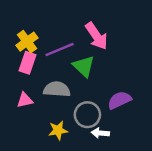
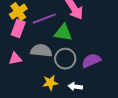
green triangle: (84, 66) -> (63, 33), turned -36
gray circle: (87, 115) -> (65, 59), moved
yellow star: (58, 130) -> (50, 83), moved

